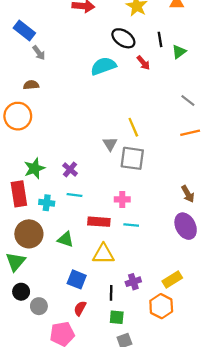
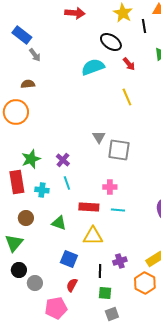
black line: (160, 39) -> (144, 26), moved
yellow line: (133, 127) -> (127, 97), moved
cyan line: (74, 195) -> (67, 183), turned 64
brown circle: (29, 234) -> (26, 218), size x0.6

